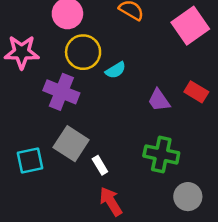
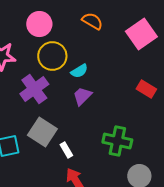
purple cross: (61, 92) -> (34, 89), turned 32
purple trapezoid: (159, 100) -> (82, 96), moved, turned 80

